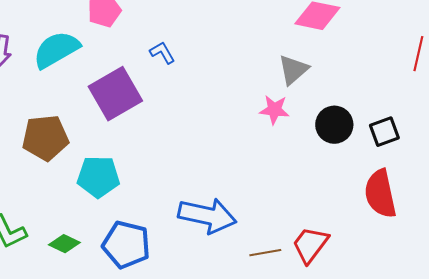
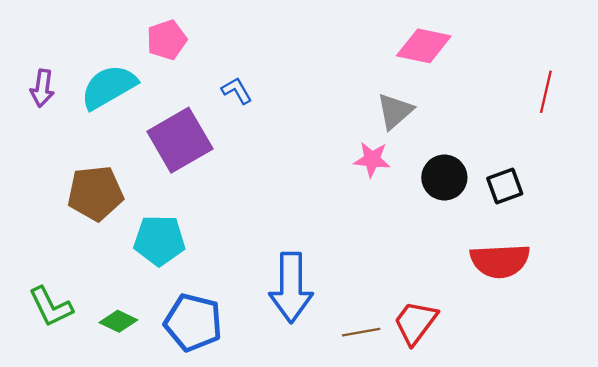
red semicircle: (380, 194) -> (500, 261), turned -81
blue arrow: (207, 216) -> (291, 287), turned 78

